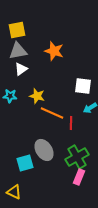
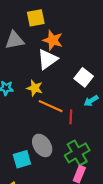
yellow square: (17, 30) -> (36, 18), moved
white triangle: (21, 69) -> (47, 59), moved, size x1.5
white square: (83, 86) -> (84, 77), turned 30

